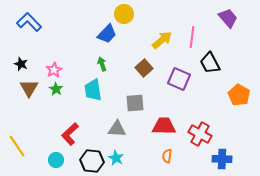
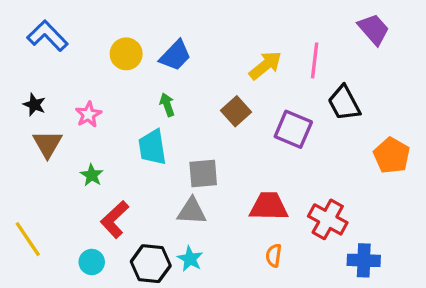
yellow circle: (124, 14) -> (126, 54), moved
green star: (56, 89) -> (92, 175), moved
gray square: (135, 103) -> (203, 174), moved

